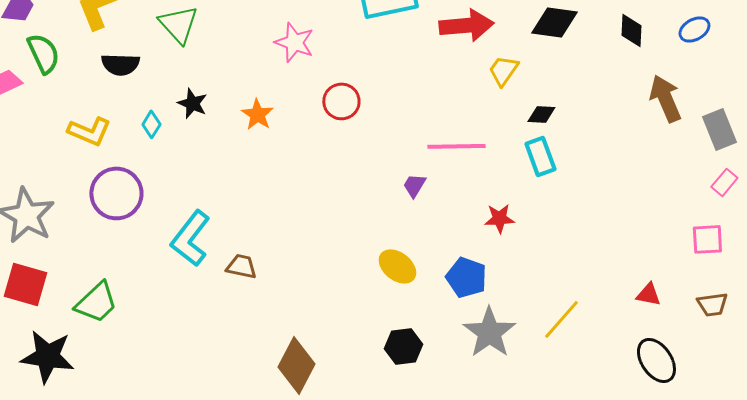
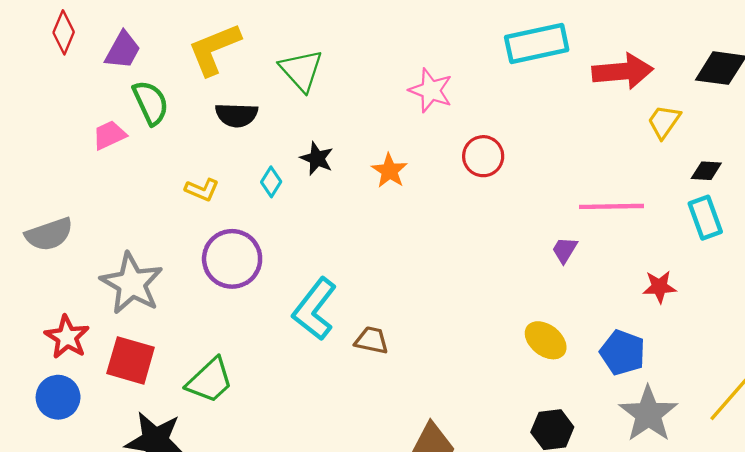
yellow L-shape: (89, 131) -> (202, 190), size x0.7

